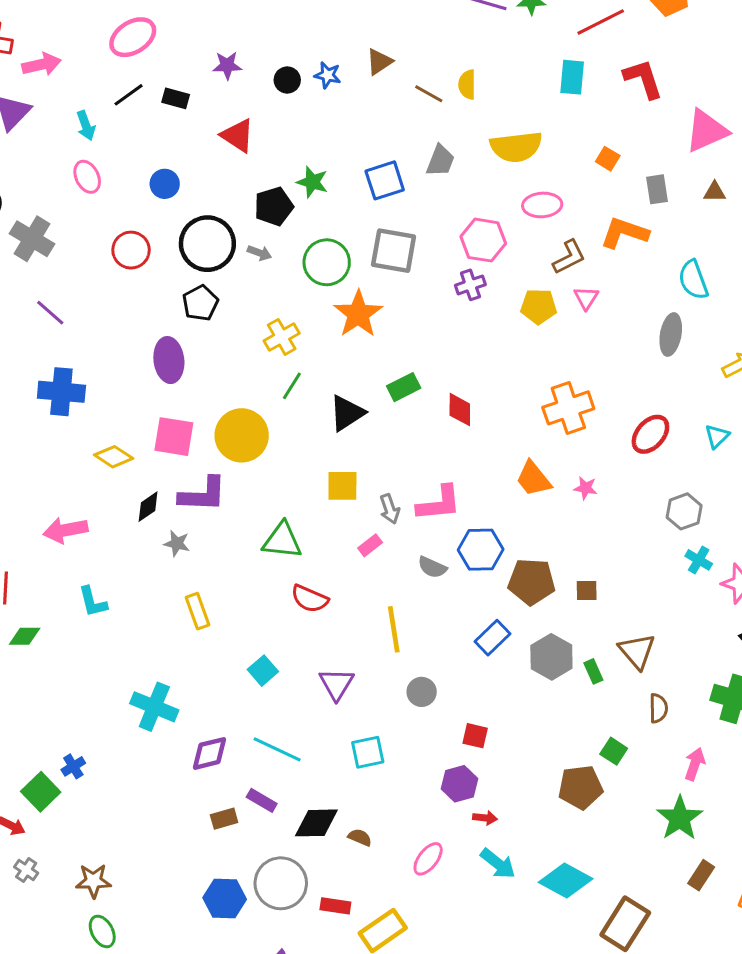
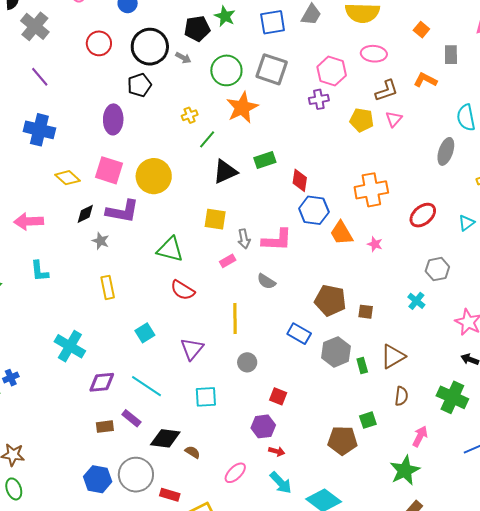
orange L-shape: (624, 233) -> (425, 80), size x0.7
yellow cross: (282, 337) -> (190, 115), size x0.7
green line: (292, 386) -> (207, 139), moved
blue hexagon: (481, 550) -> (314, 210), moved
cyan cross: (699, 560) -> (416, 301), moved
blue rectangle: (492, 638) -> (299, 334), turned 65
brown triangle: (637, 651) -> (393, 356), turned 32
green square: (614, 751) -> (368, 420), turned 30

